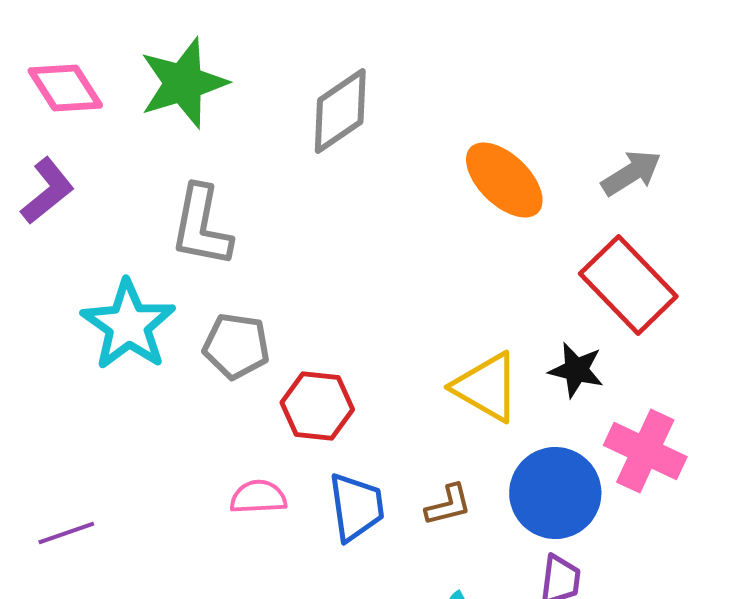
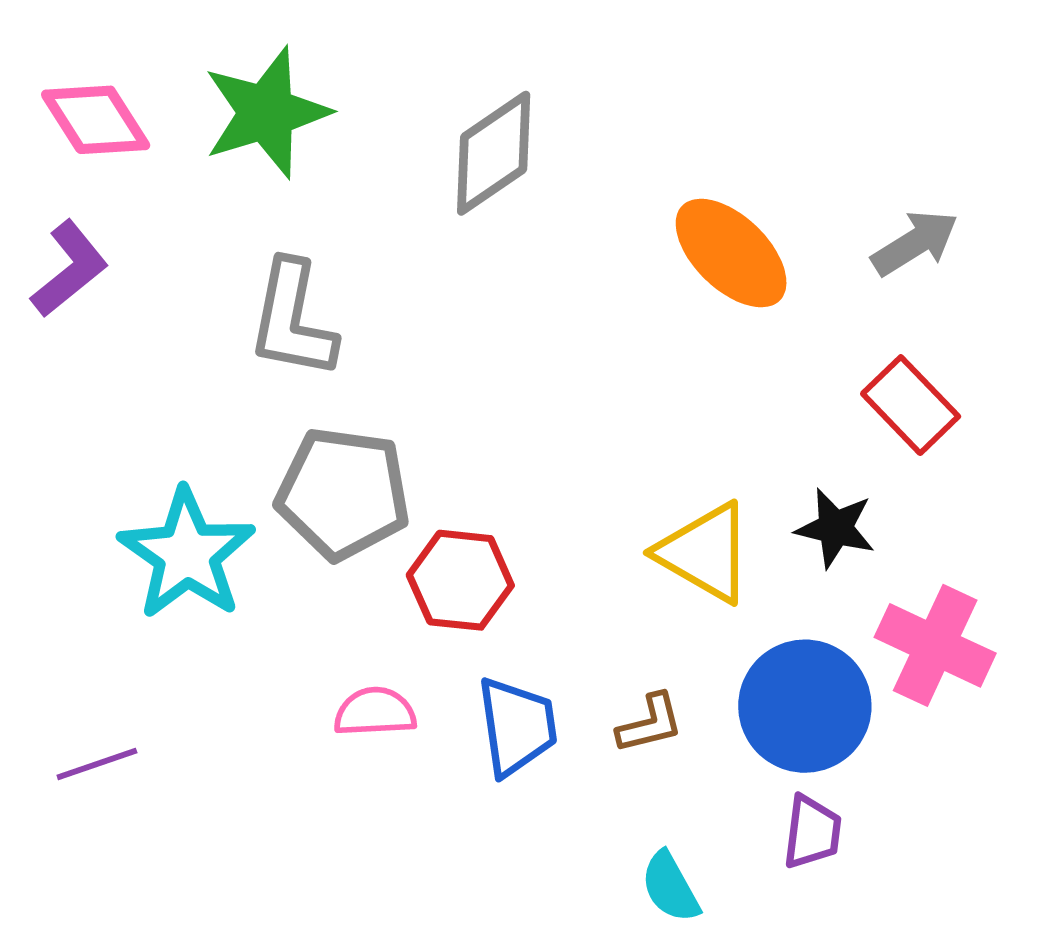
red rectangle: (628, 285) -> (911, 405), size x0.7
cyan star: (128, 325) -> (187, 554), moved
gray pentagon: (236, 346) -> (343, 493), size x1.4

